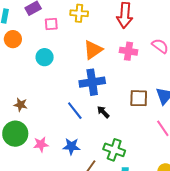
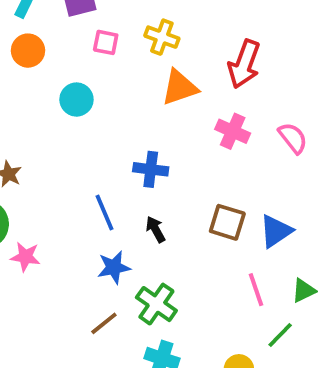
orange triangle: (93, 50) -> (180, 87), moved
blue cross: (92, 82) -> (151, 169), size x0.7
blue star: (71, 146) -> (114, 267), moved, turned -30

